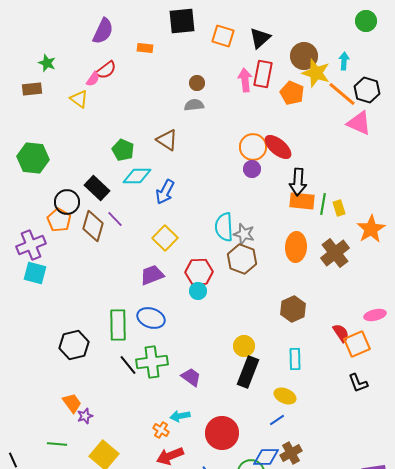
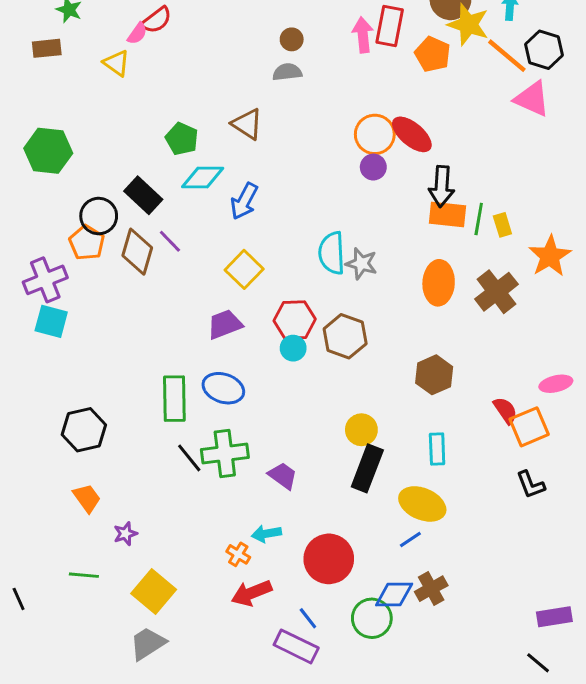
brown hexagon: (242, 259) -> (345, 336), moved
black hexagon: (74, 345) -> (84, 430), moved
yellow ellipse: (285, 396) -> (422, 504), size x1.4
orange trapezoid: (72, 403) -> (87, 498), moved

